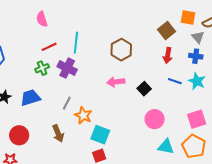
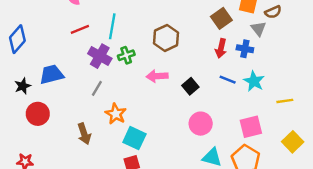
blue cross: (196, 56) -> (245, 49), moved
green cross: (42, 68) -> (126, 55), moved
blue trapezoid: (30, 98) -> (52, 74), moved
gray line: (67, 103) -> (97, 88), moved
red circle: (19, 135) -> (38, 114), moved

